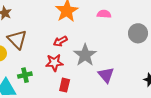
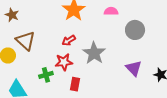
gray circle: (138, 33) -> (135, 30), moved
green cross: (25, 75) -> (46, 75), moved
purple triangle: (106, 75) -> (134, 68), moved

